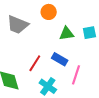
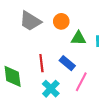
orange circle: (49, 12) -> (61, 21), moved
red line: (35, 63) -> (41, 63), turned -48

